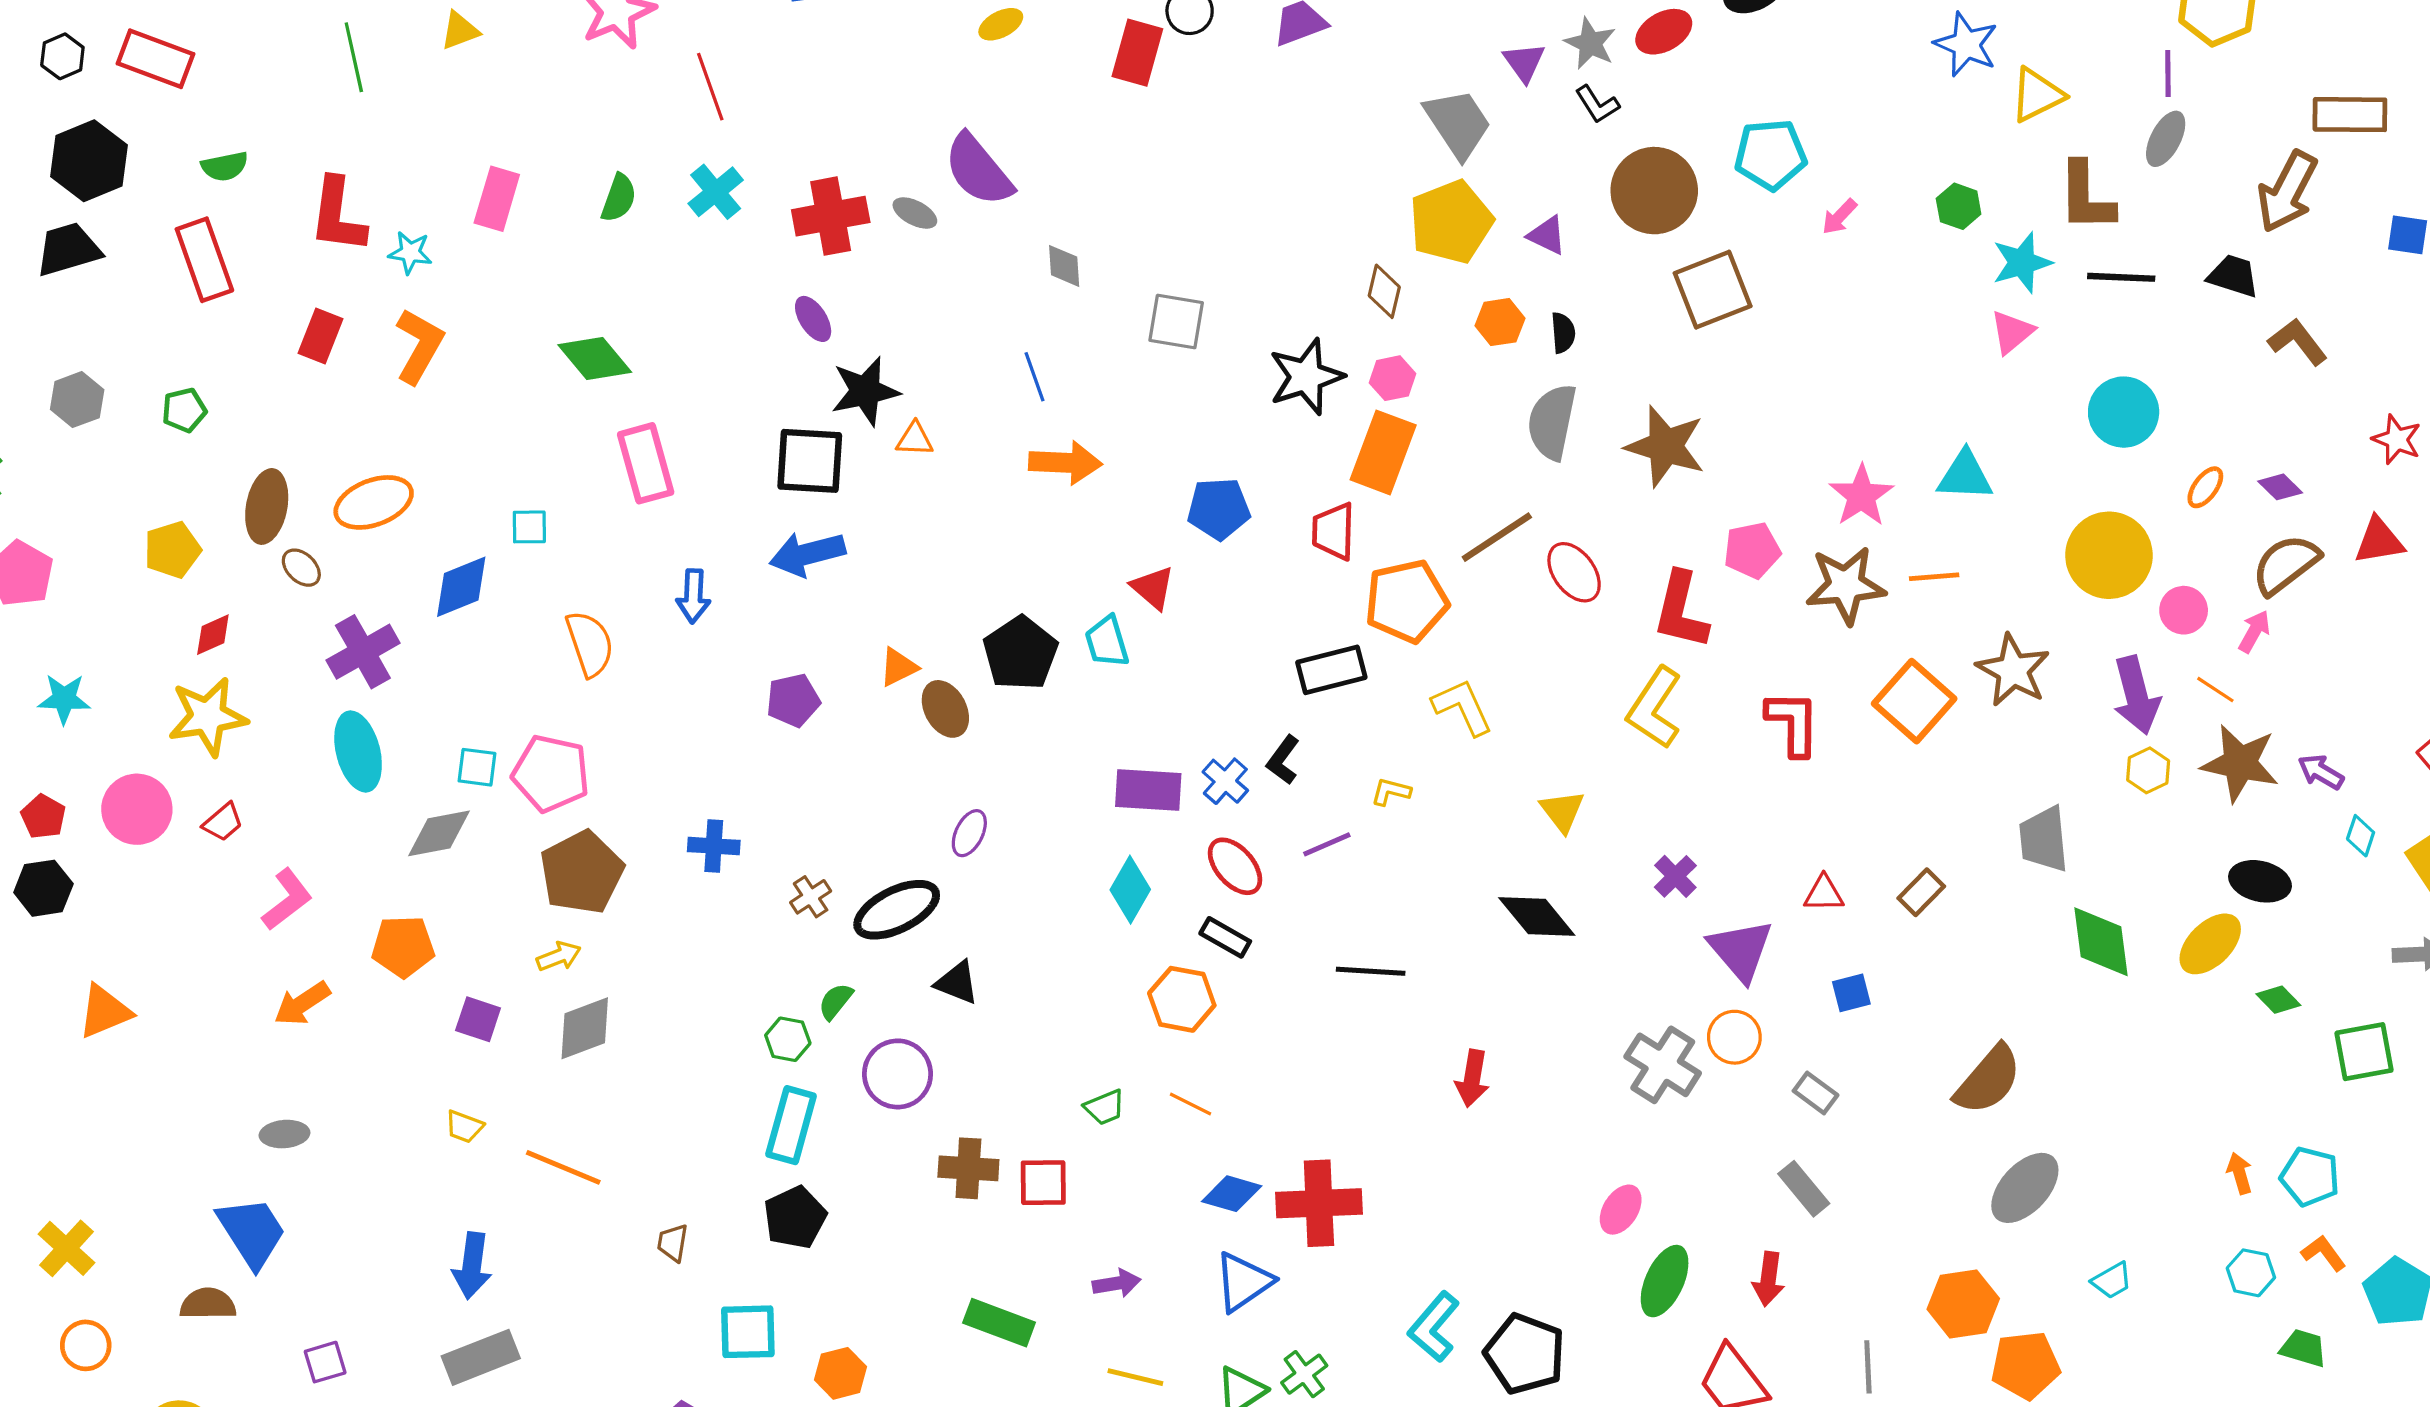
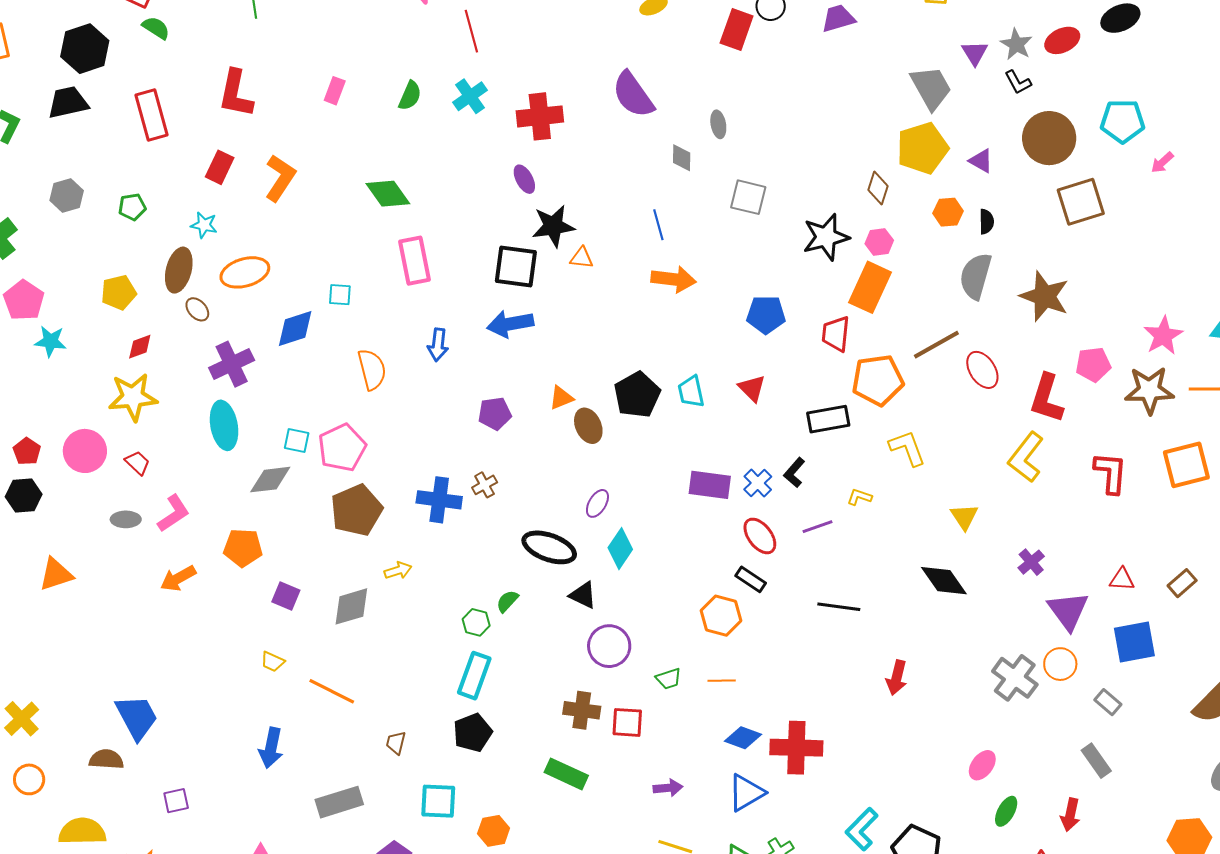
green semicircle: (225, 166) -> (156, 28), moved, turned -140
pink rectangle: (497, 199) -> (335, 91), size x0.7
gray ellipse: (915, 213) -> (718, 124), moved, turned 48
cyan star: (410, 253) -> (204, 225), moved
red triangle: (1153, 588) -> (752, 388), moved
cyan star: (64, 699) -> (50, 341), moved
orange square: (1914, 701) -> (1186, 465), turned 30
pink pentagon: (551, 773) -> (342, 448), turned 30
red trapezoid: (223, 822) -> (137, 463), turned -100
blue cross: (714, 846) -> (439, 500), size x1.4
cyan diamond: (1130, 890) -> (620, 549), moved
brown cross: (811, 897) -> (485, 485), moved
black ellipse: (897, 910) -> (549, 547), turned 42
yellow arrow: (559, 956) -> (398, 571), moved
blue square: (1851, 993) -> (1134, 642), size x1.8
purple circle: (897, 1074) -> (609, 646), moved
orange line: (1191, 1104) -> (722, 681), turned -32
gray ellipse: (285, 1134) -> (126, 519), moved
green ellipse: (1665, 1281) -> (1006, 811), size x0.7
green rectangle: (999, 1323) -> (566, 774), moved
gray rectangle: (481, 1357) -> (339, 802), moved

